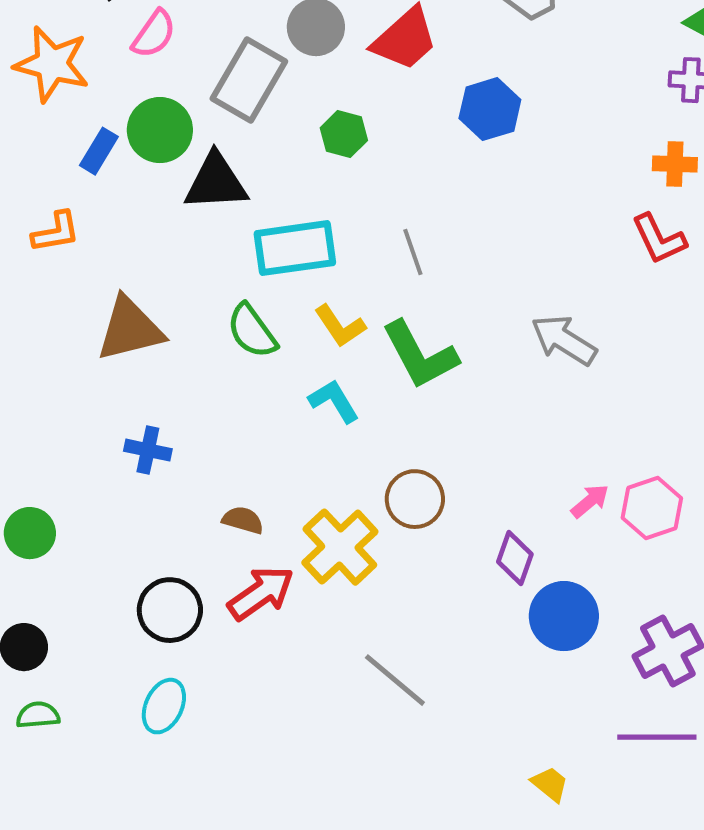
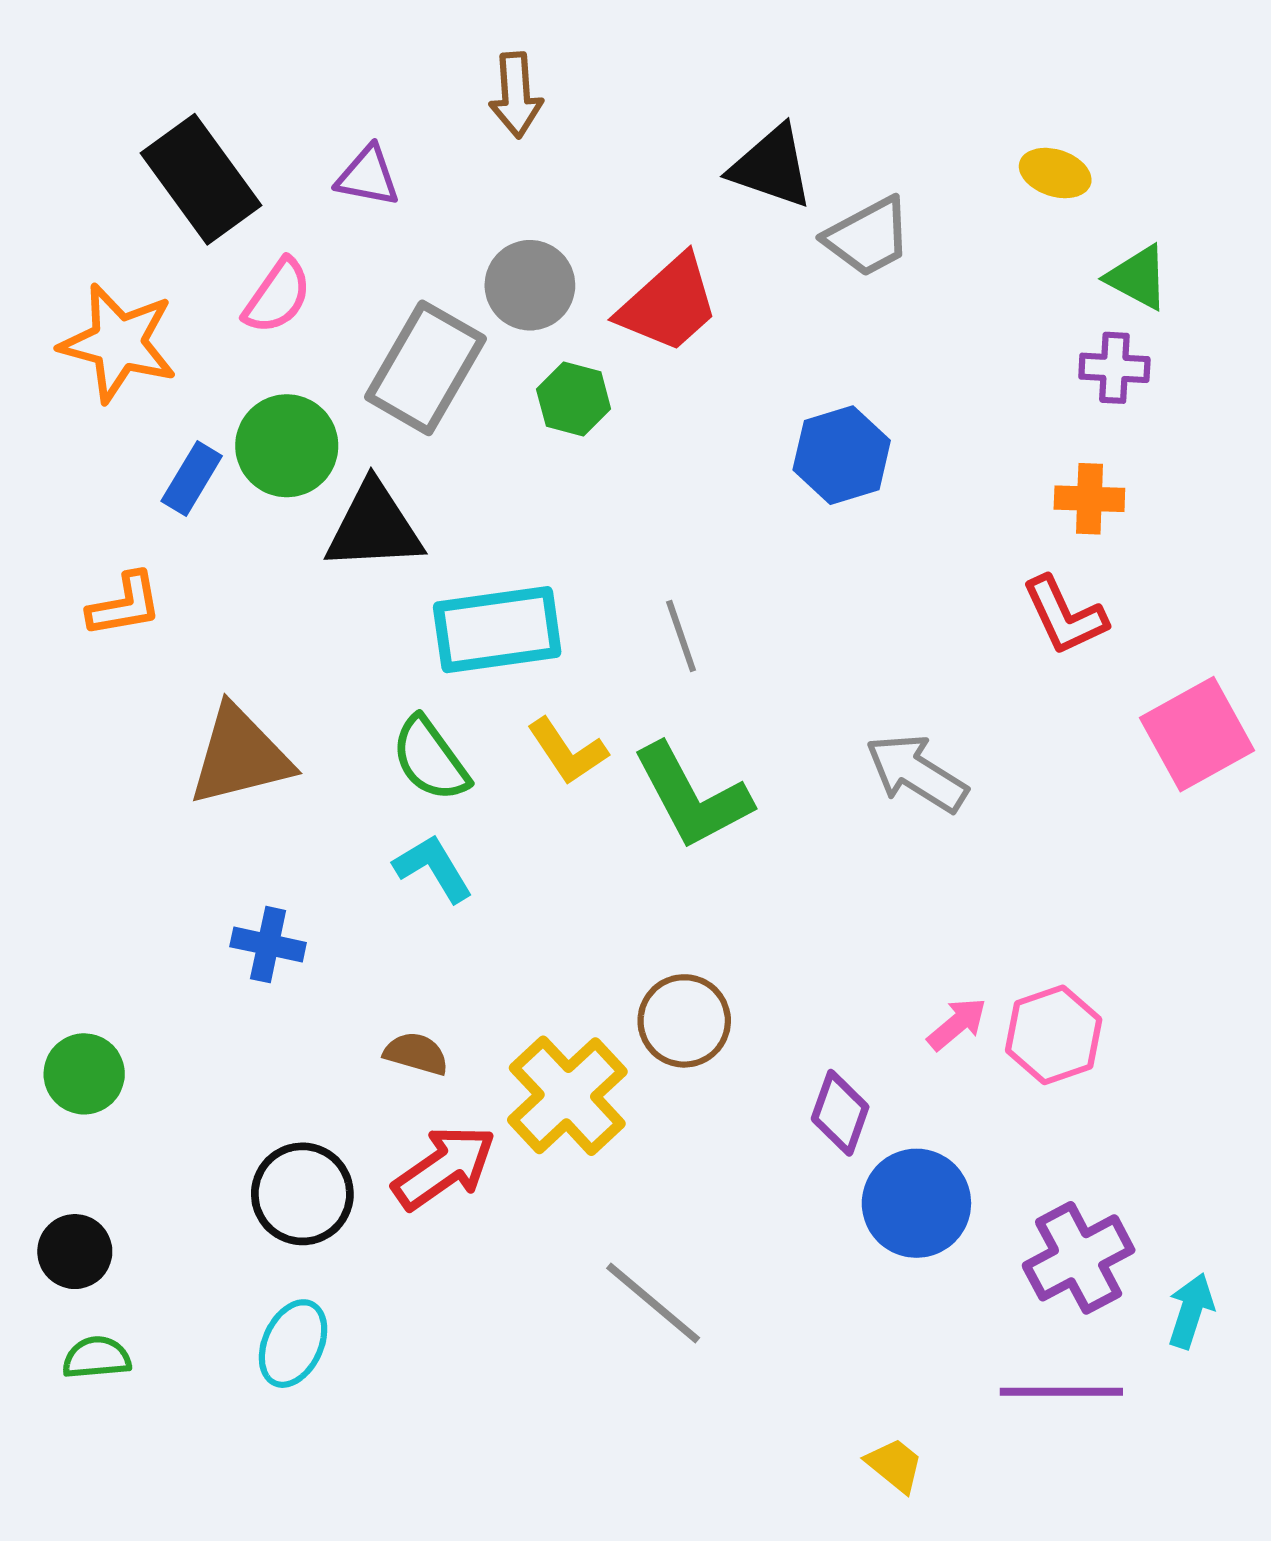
blue hexagon: (490, 109) -> (842, 455), moved
green hexagon: (344, 134) -> (574, 399), moved
cyan L-shape: (334, 401) -> (433, 868), moved

